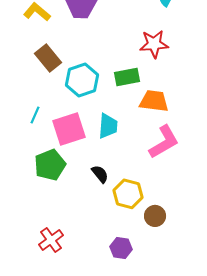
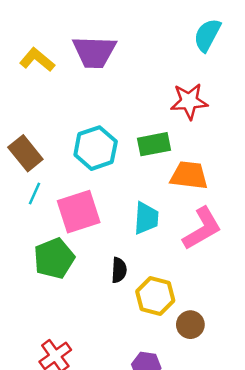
brown rectangle: (48, 58) -> (25, 153), moved
cyan trapezoid: (108, 126) -> (146, 218), moved
black semicircle: (100, 174) -> (119, 270), turned 42

